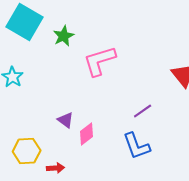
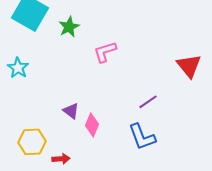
pink L-shape: (100, 61) -> (105, 52), size x0.7
pink diamond: (87, 134) -> (92, 125), turned -30

